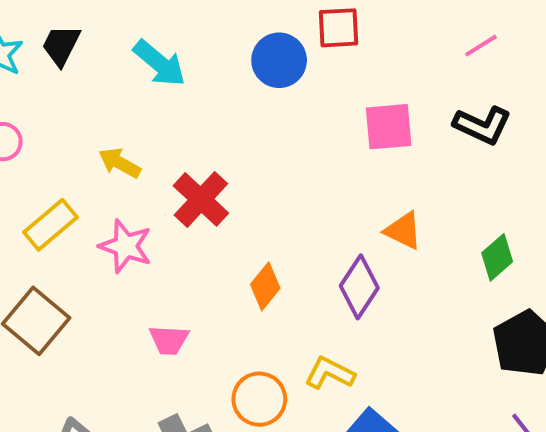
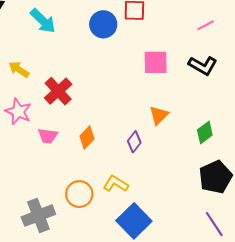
orange triangle: (403, 231) -> (159, 115), turned 45
purple diamond: (359, 287) -> (134, 142), size x0.7
pink trapezoid: (169, 340) -> (48, 136), moved

